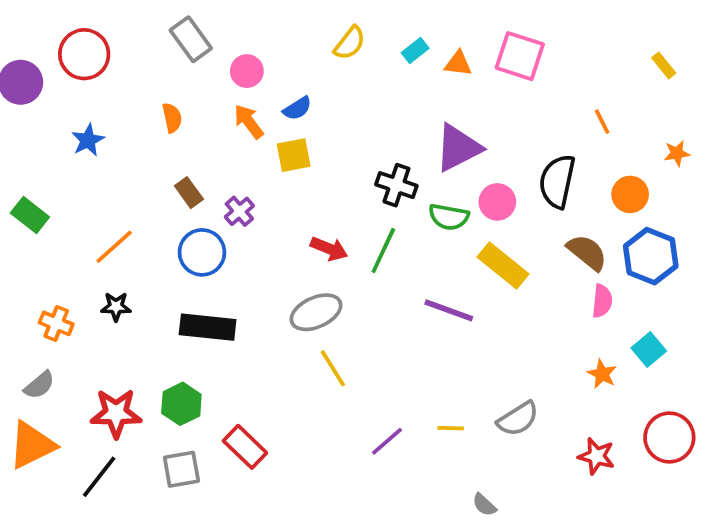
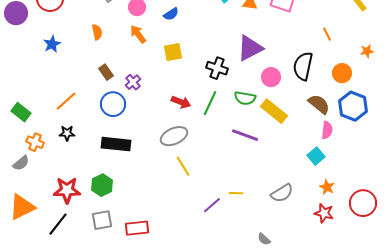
blue semicircle: (297, 108) -> (171, 14), moved
yellow square: (294, 155) -> (173, 52), moved
green rectangle: (30, 215) -> (21, 112), moved
green semicircle: (449, 217) -> (245, 98), moved
cyan square: (649, 350) -> (316, 156), moved
orange star: (602, 374) -> (327, 187), moved
gray semicircle: (39, 385) -> (21, 163), moved
yellow line: (451, 428) -> (236, 193), moved
red rectangle: (245, 447) -> (137, 228), moved, turned -50

